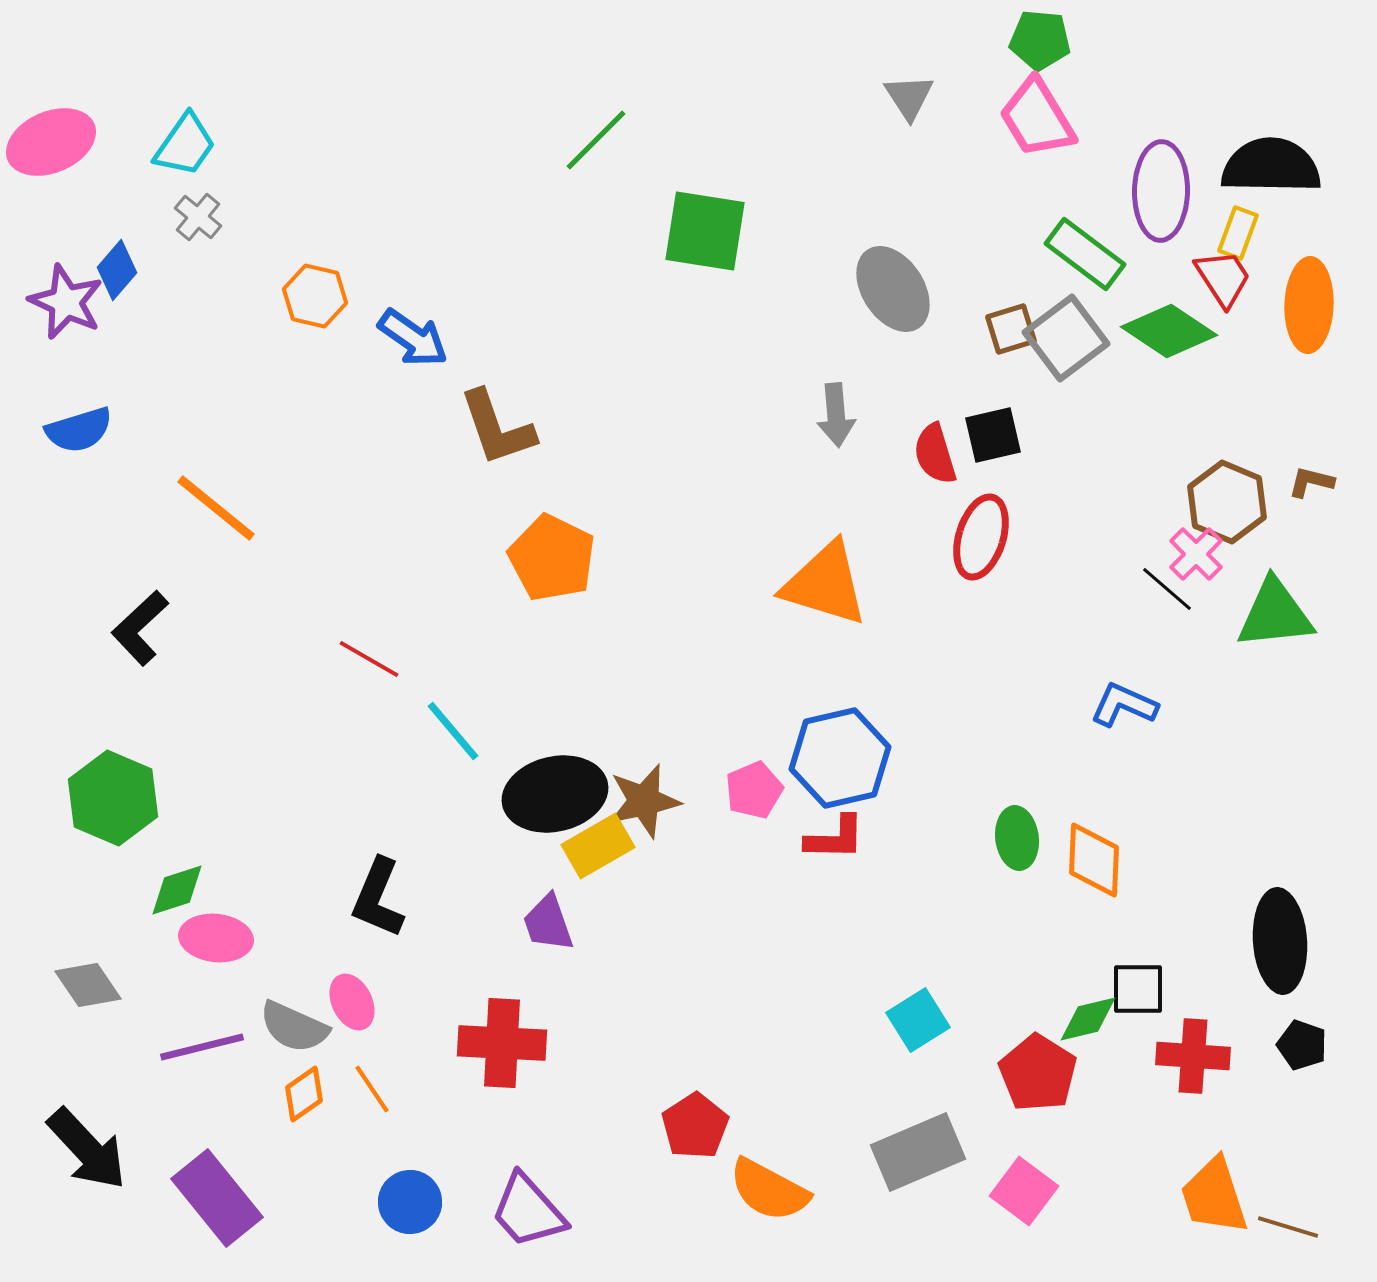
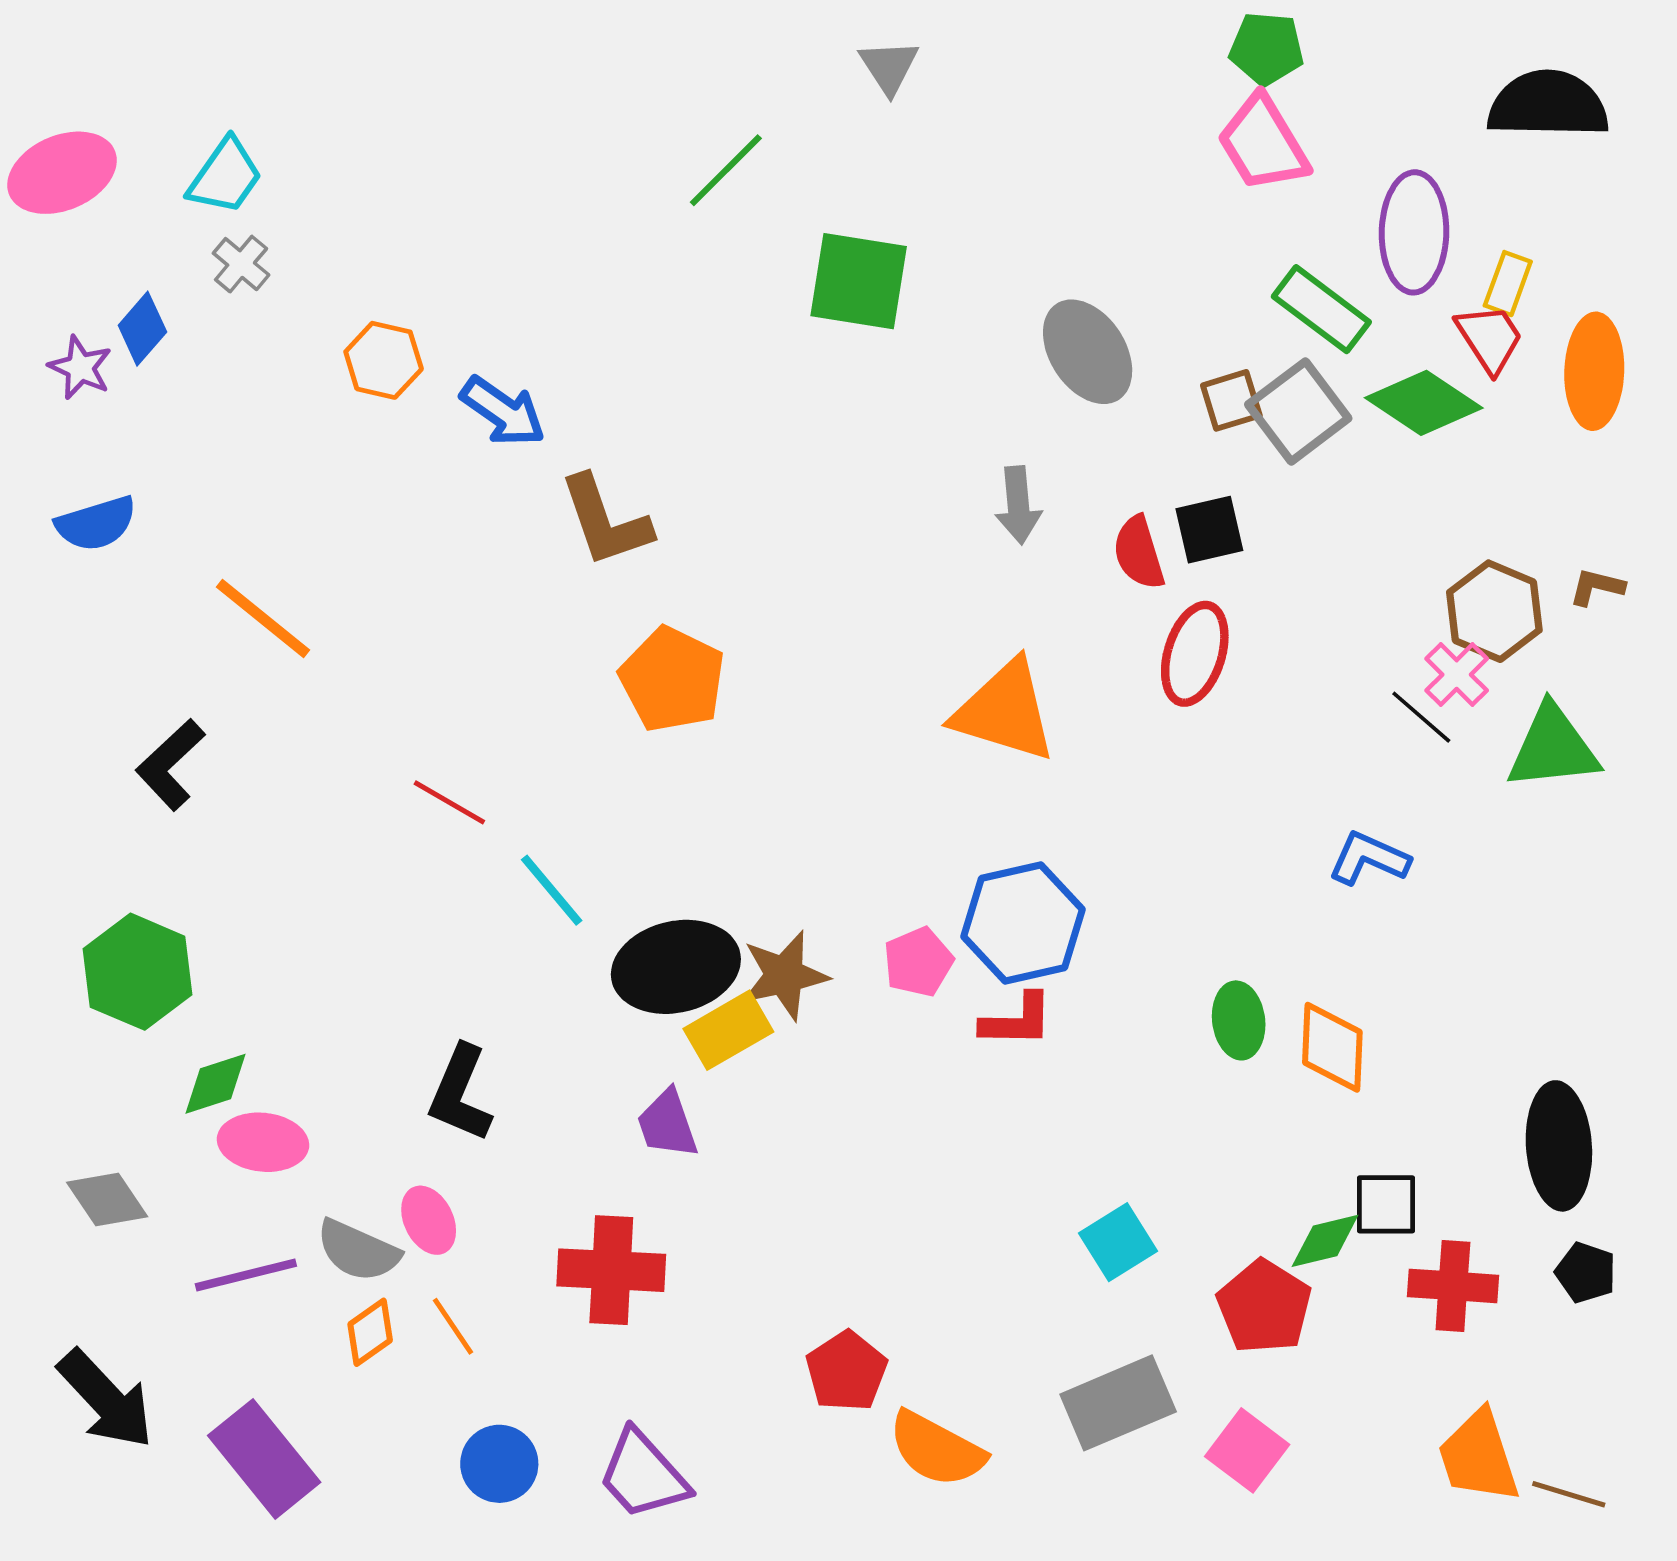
gray triangle: (909, 97) -> (889, 67), moved
black semicircle: (1271, 166) -> (1548, 105), moved
purple star: (66, 302) -> (80, 368), size x0.7

